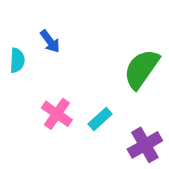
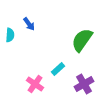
pink cross: (57, 114) -> (35, 84), moved

